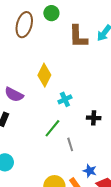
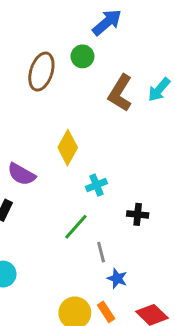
brown L-shape: (78, 37) -> (120, 93), turned 30
blue star: (90, 171) -> (117, 278), moved

